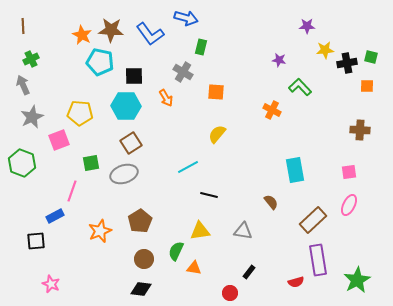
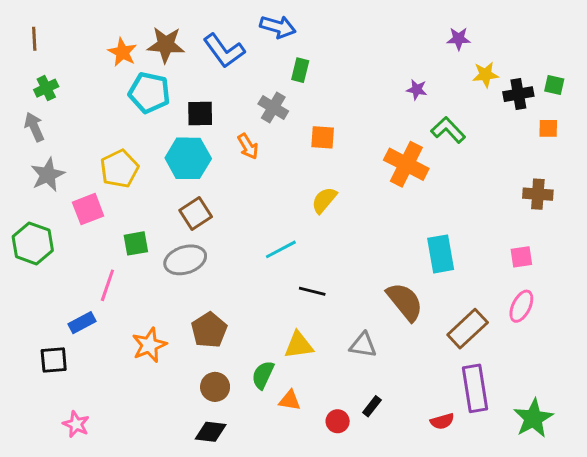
orange cross: (272, 110) -> (406, 164), size x1.6
yellow pentagon: (80, 113) -> (119, 169), turned -30
brown semicircle: (271, 202) -> (405, 302), size x1.8
red circle: (230, 293) -> (338, 421), moved

